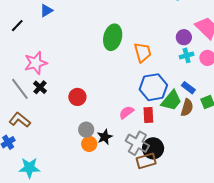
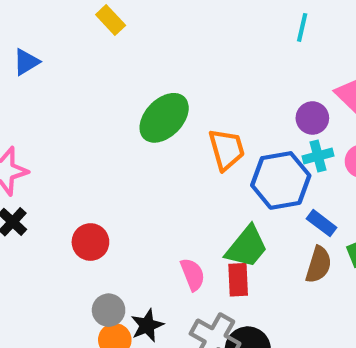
green ellipse: (113, 37) -> (164, 118), turned 30
blue hexagon: (153, 87) -> (281, 180), moved
green trapezoid: (171, 101) -> (247, 247), moved
pink semicircle: (126, 112) -> (193, 274), turned 105

